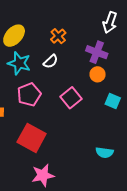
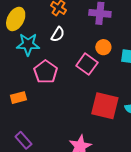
orange circle: (98, 74) -> (103, 47), moved
red square: (32, 138) -> (105, 106), moved

